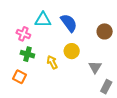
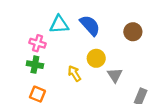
green cross: (27, 54) -> (35, 65), moved
gray triangle: (95, 67) -> (115, 75), moved

